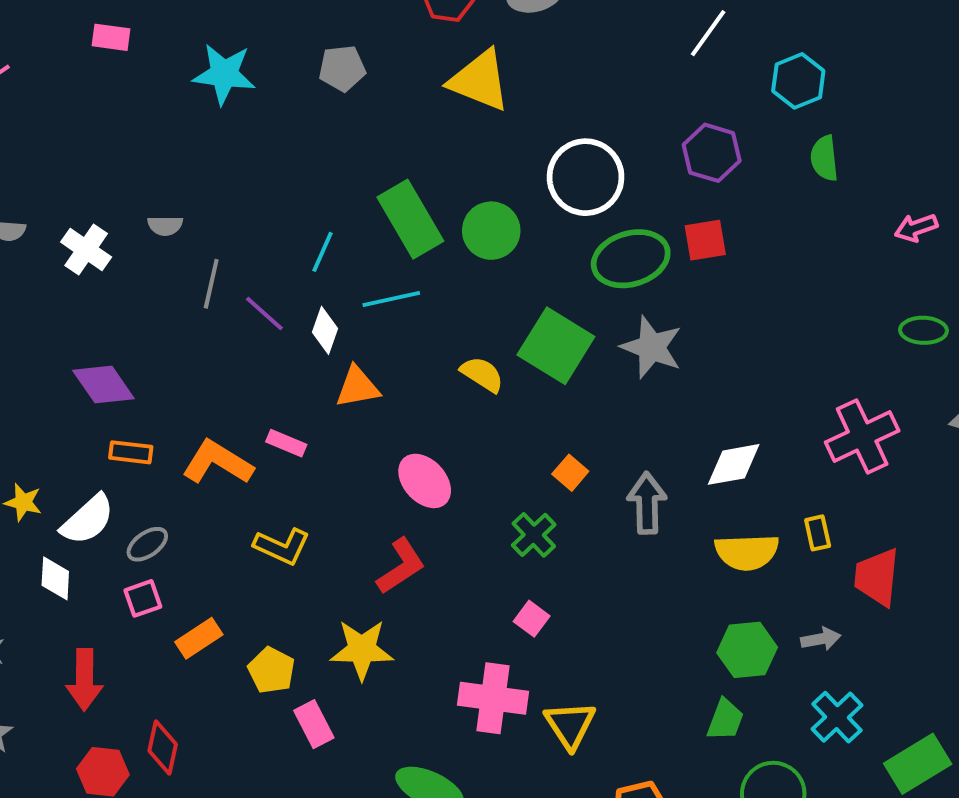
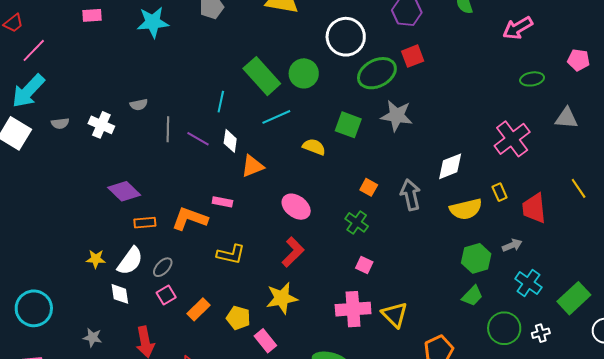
pink arrow: (916, 228) -> (518, 28), size x1.4
cyan line: (391, 299) -> (276, 117), moved
green square: (556, 346) -> (348, 125), size x0.7
green trapezoid: (725, 720) -> (472, 296), turned 35

